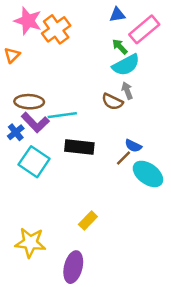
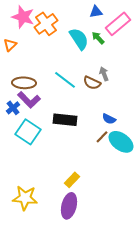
cyan semicircle: (126, 65) -> (79, 39), moved, turned -95
cyan line: (62, 115) -> (65, 80), moved, turned 45
brown line: (123, 158) -> (102, 137), moved
purple ellipse: (73, 267) -> (69, 206), moved

